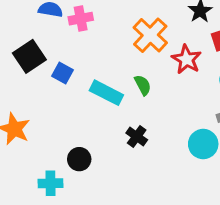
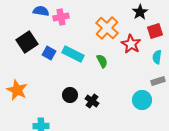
cyan rectangle: (106, 93) -> (73, 54), moved
black cross: (137, 136) -> (92, 101), moved
black circle: (79, 159) -> (70, 95), moved

